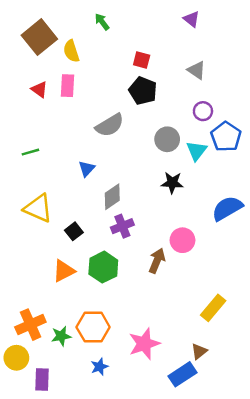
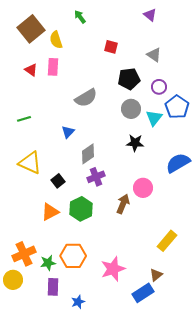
black pentagon: (143, 91) -> (129, 79), moved, turned -30
blue star: (99, 367) -> (78, 302), moved
purple rectangle: (42, 379) -> (53, 287), moved

